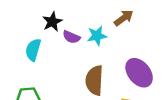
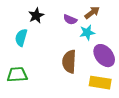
cyan star: (97, 36) -> (87, 33), moved
purple semicircle: (71, 37) -> (70, 20), moved

